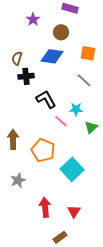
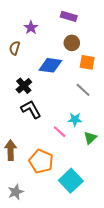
brown circle: (61, 32) -> (72, 43), moved
brown semicircle: (17, 58) -> (15, 48), moved
black cross: (26, 76) -> (24, 86), turned -35
black L-shape: (46, 99) -> (31, 109), moved

